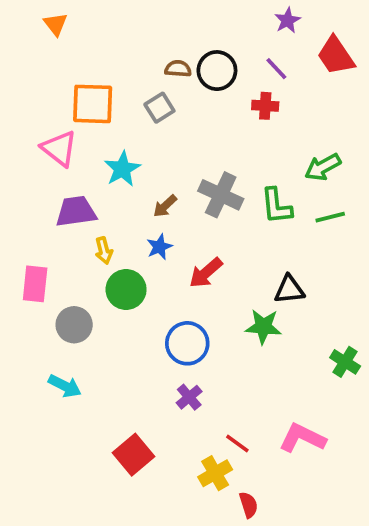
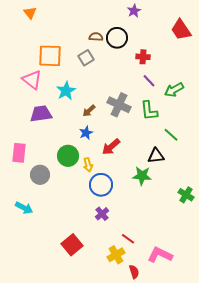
purple star: (287, 20) -> (134, 11), moved
purple line: (276, 69) -> (149, 81), moved
green line: (330, 217) -> (171, 135), moved, turned 56
yellow arrow: (104, 251) -> (88, 165), moved
cyan arrow: (65, 386) -> (24, 208), moved
pink L-shape: (302, 438) -> (160, 255), moved

